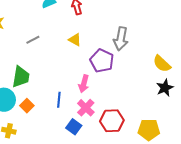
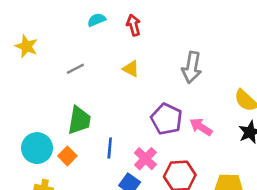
purple pentagon: (102, 61) -> (167, 119), moved
green trapezoid: (21, 77) -> (79, 120), moved
pink arrow: (84, 84) -> (201, 127), moved, turned 108

